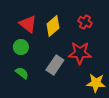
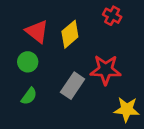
red cross: (85, 22) -> (112, 16), moved
green semicircle: (22, 73) -> (29, 96), turned 88

